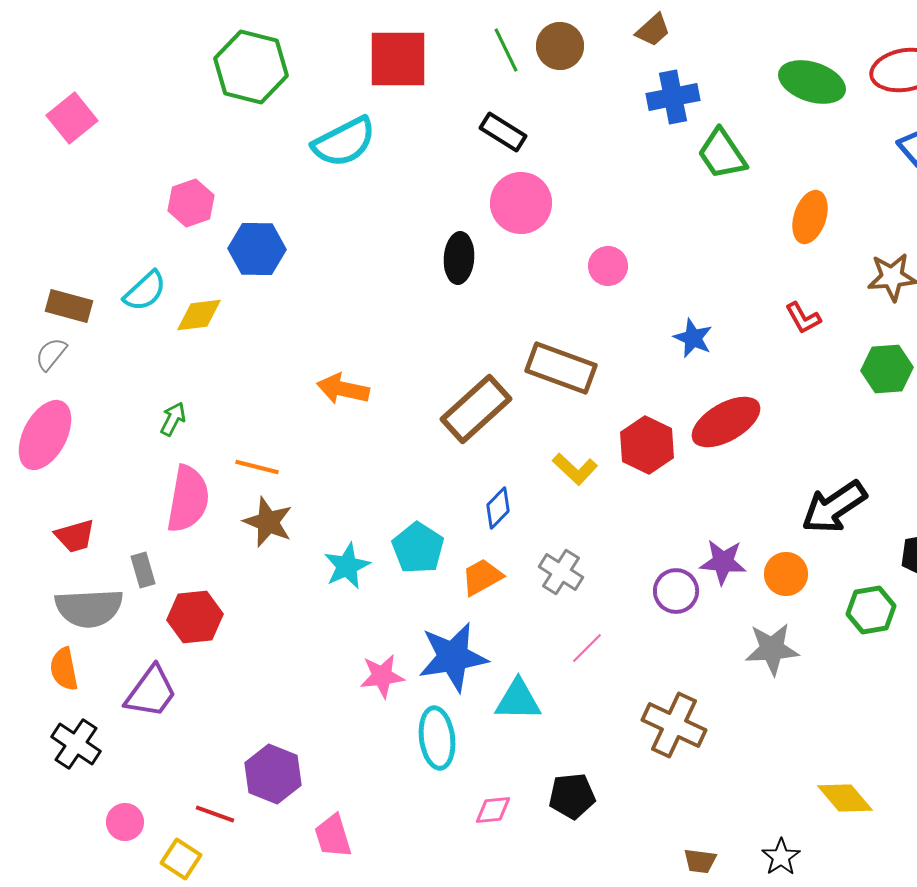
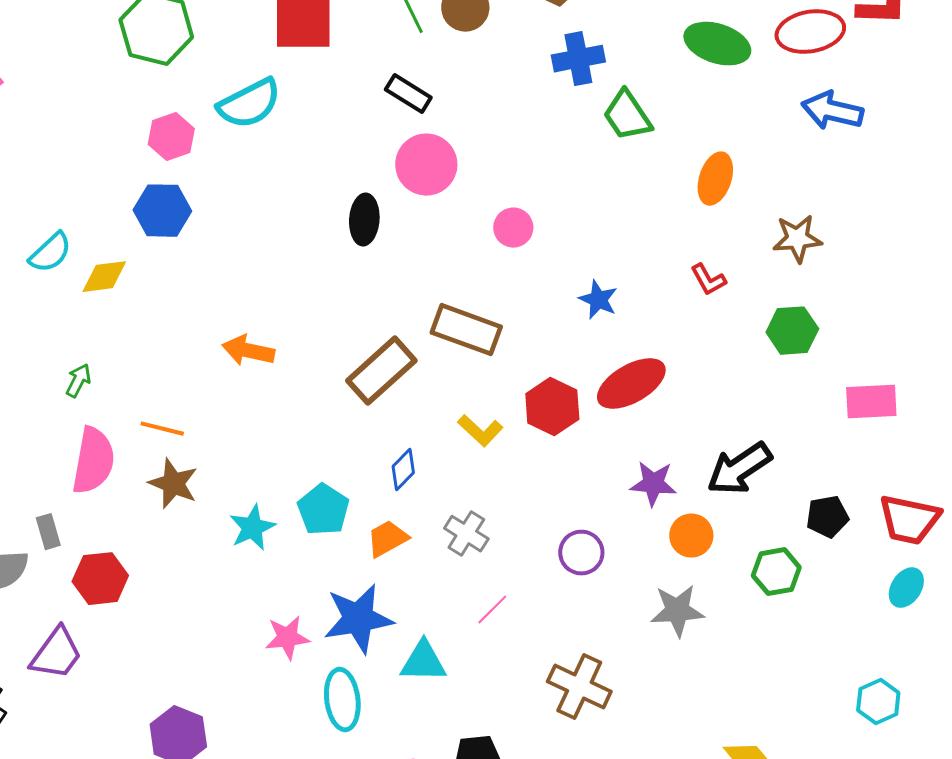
pink hexagon: (191, 203) -> (171, 137), moved
purple star: (723, 562) -> (653, 484), moved

